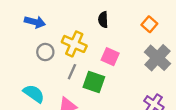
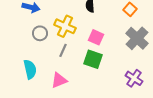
green square: (94, 82) -> (93, 59), moved
cyan semicircle: (34, 94) -> (30, 69), turned 42

